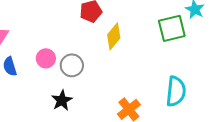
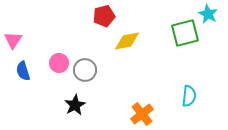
yellow diamond: (114, 36) -> (127, 41), turned 40
cyan semicircle: (176, 91) -> (189, 96), size x0.7

